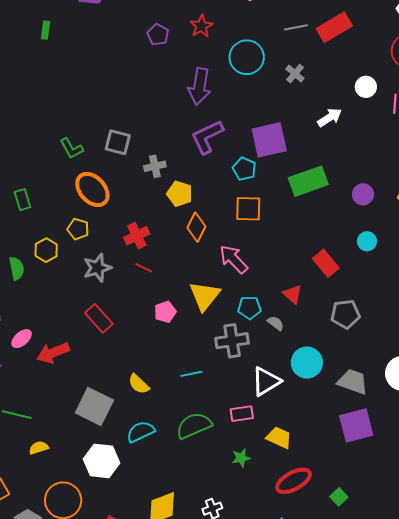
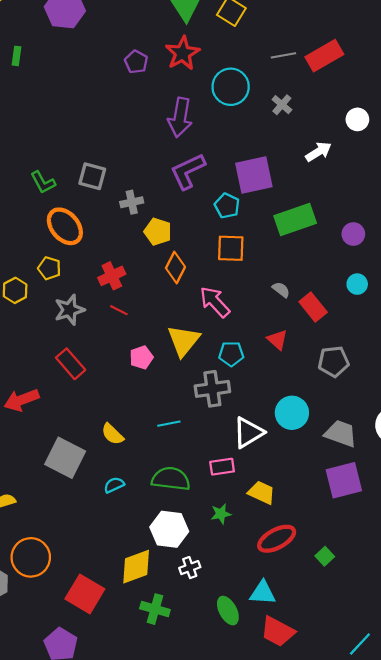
red star: (201, 26) -> (183, 53), size x1.4
gray semicircle: (276, 323) -> (281, 290), moved
green semicircle: (194, 426) -> (171, 479), turned 30
cyan semicircle: (141, 432) -> (114, 485), size x0.7
white hexagon: (101, 461) -> (169, 529), moved

